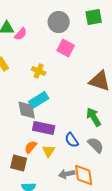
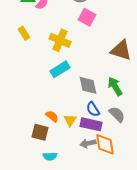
yellow cross: (39, 71) -> (60, 40), size x1.5
gray diamond: (27, 110) -> (88, 85), moved
purple rectangle: (44, 128) -> (91, 124), moved
orange semicircle: (31, 147) -> (52, 116), turned 88

